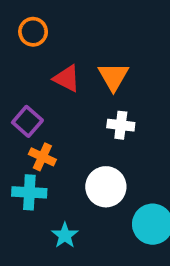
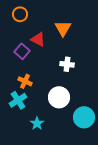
orange triangle: (113, 77) -> (63, 28), moved
purple square: (27, 121) -> (22, 51), moved
cyan cross: (29, 192) -> (18, 100), turned -36

